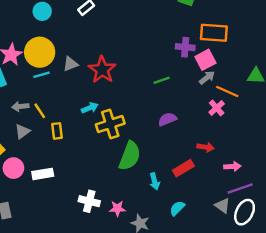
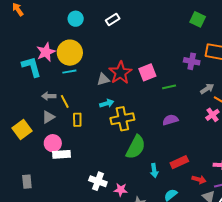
pink square: (205, 60) -> (147, 72), moved
gray triangle: (71, 64) -> (103, 79), moved
red arrow: (206, 147) -> (199, 180), moved
pink circle: (13, 168) -> (53, 143), moved

